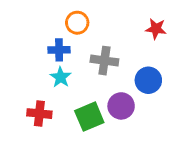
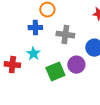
cyan star: (61, 77) -> (33, 54), moved
red cross: (39, 114) -> (12, 65), moved

